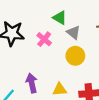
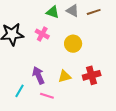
gray triangle: (73, 32) -> (73, 11), moved

